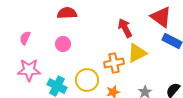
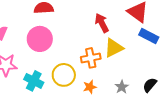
pink circle: (63, 44) -> (40, 39), size x1.6

